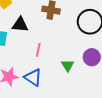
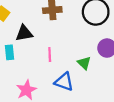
blue triangle: (33, 77) -> (64, 82), moved

